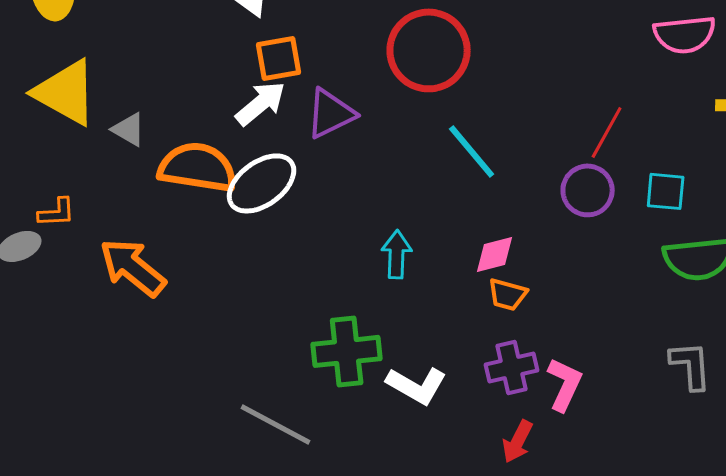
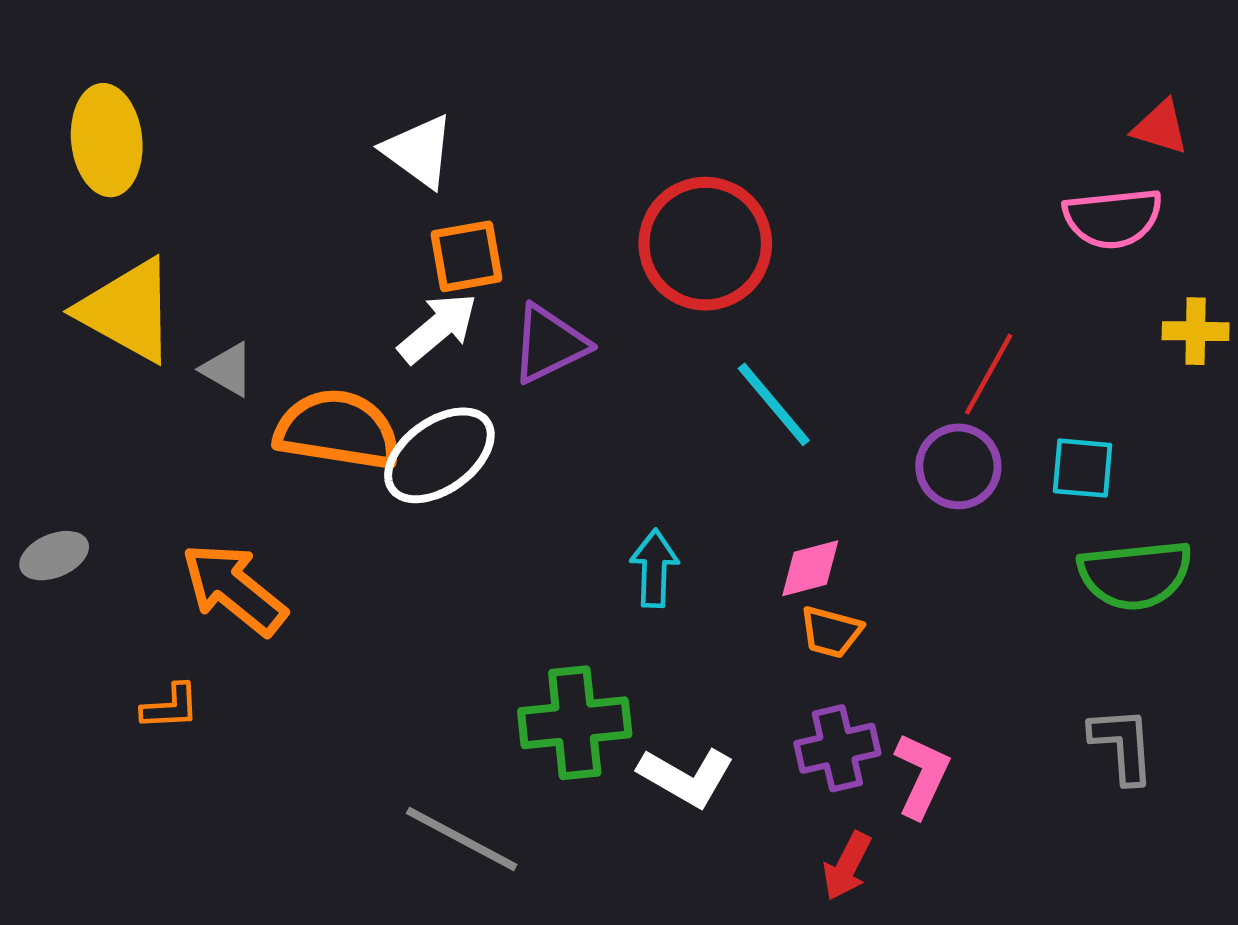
orange L-shape: (57, 212) -> (170, 707), moved

